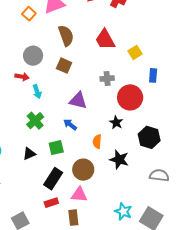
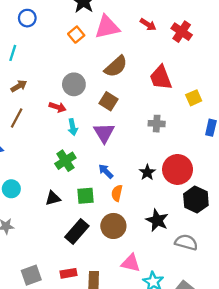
brown semicircle: (66, 36) -> (116, 66), turned 60
red circle: (130, 97) -> (178, 169), moved
purple triangle: (78, 101) -> (104, 133), moved, turned 36
black star: (116, 122) -> (147, 172), moved
orange semicircle: (97, 142) -> (117, 193), moved
gray semicircle: (159, 175) -> (186, 242), moved
pink triangle: (79, 195) -> (131, 263), moved
red rectangle: (51, 203) -> (68, 273), moved

